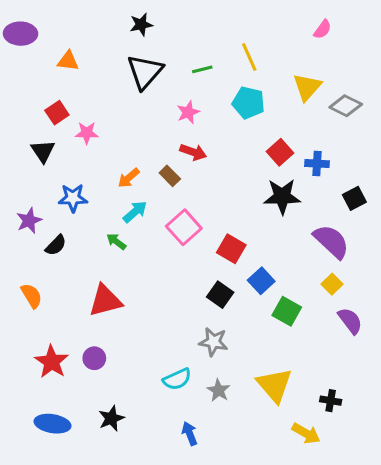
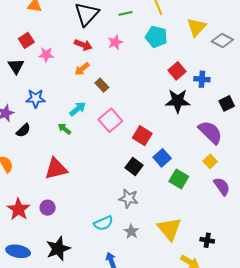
red arrow: (193, 152) -> (83, 45), moved
orange arrow: (129, 178) -> (82, 69), moved
black star: (111, 418) -> (58, 249), size x1.4

